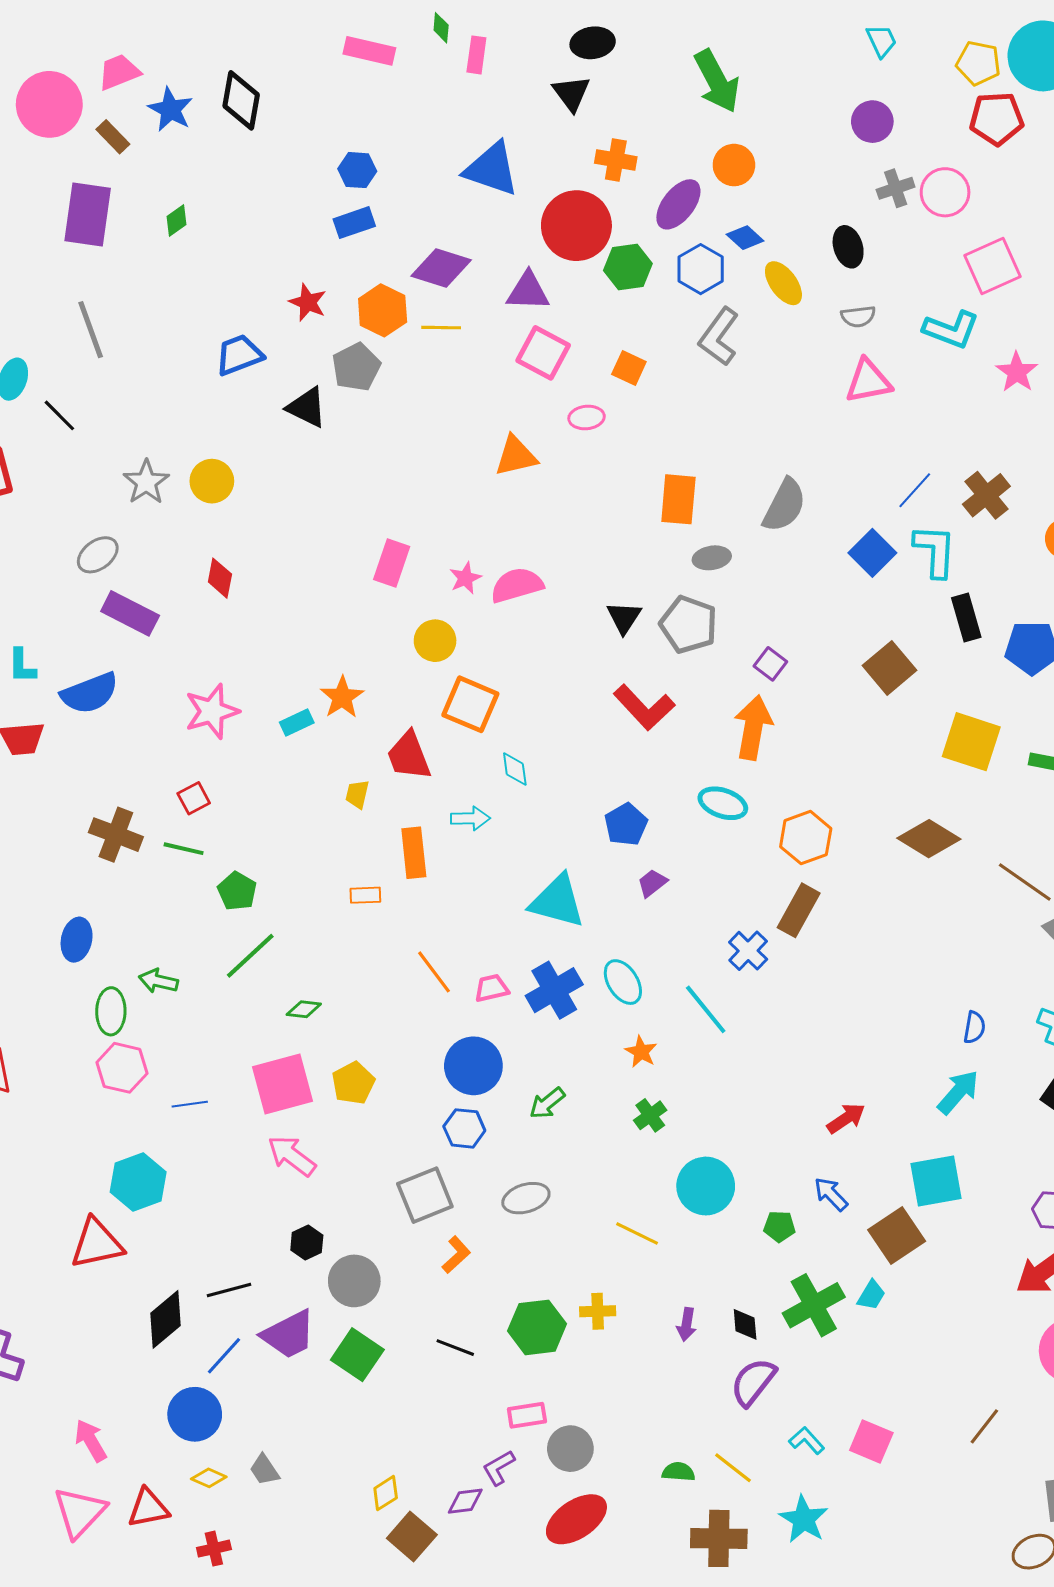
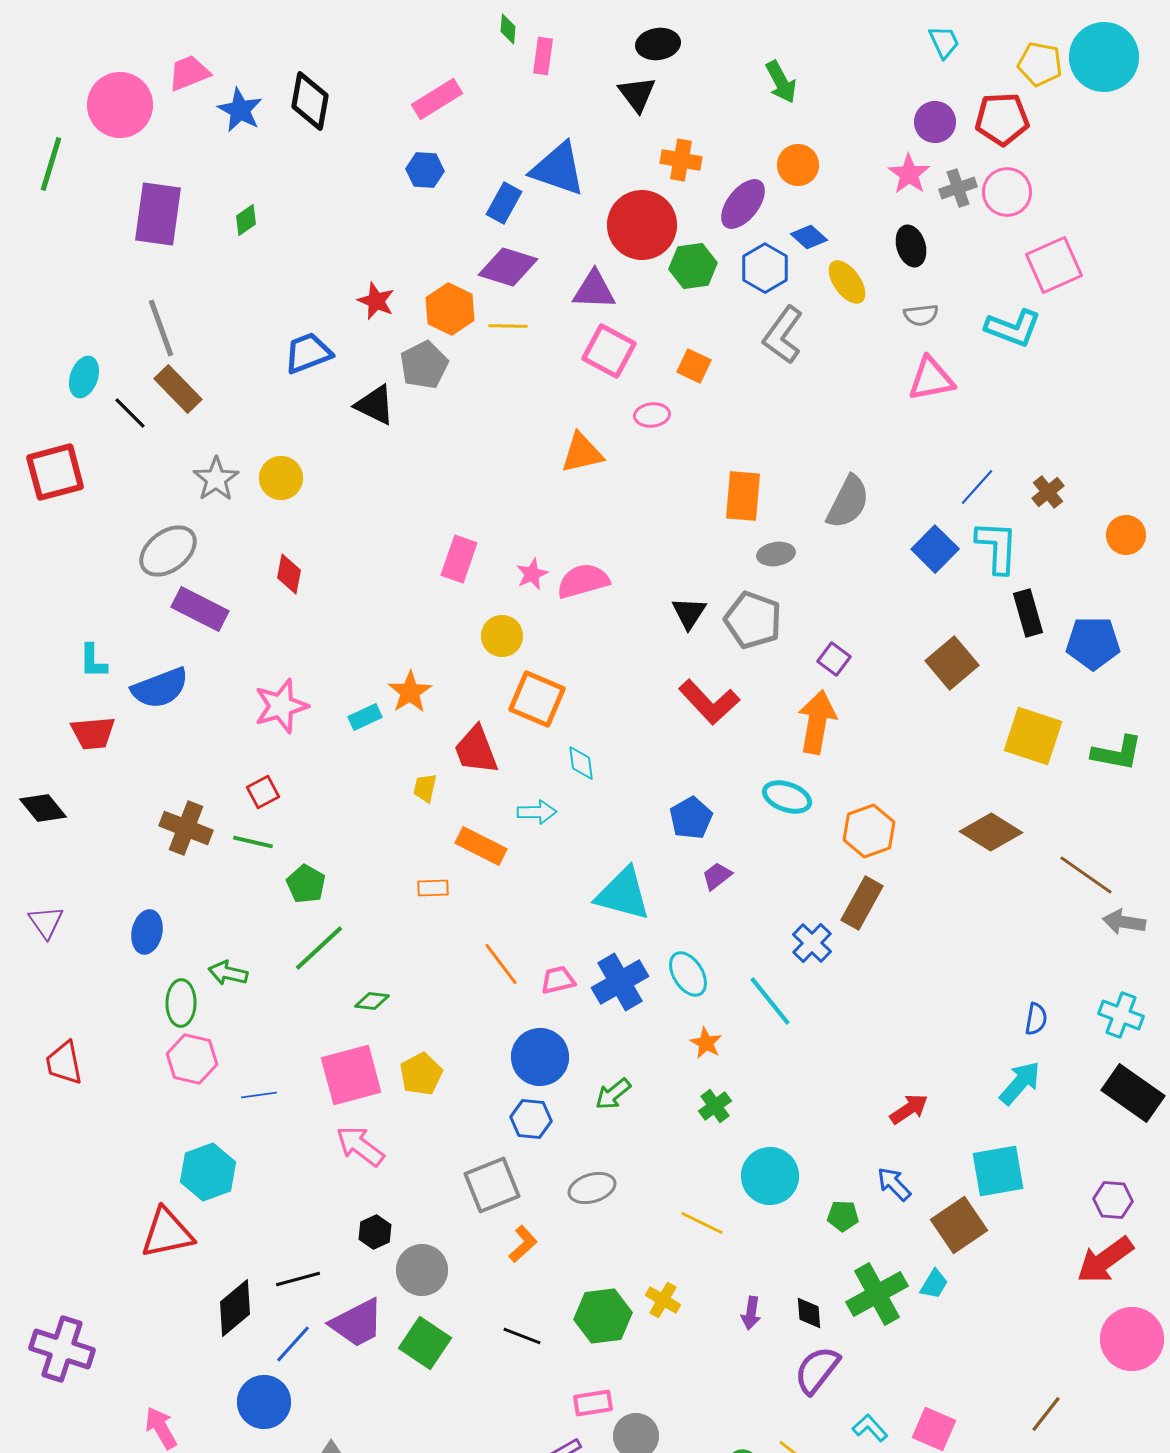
pink rectangle: (369, 51) -> (437, 99), moved, turned -45
green arrow: (717, 81) -> (781, 82), size x0.7
red pentagon: (997, 119) -> (1002, 119), moved
brown rectangle: (113, 137) -> (178, 389), moved, size x1.4
blue rectangle: (354, 223) -> (504, 203), moved, turned -42
pink star: (1017, 372) -> (909, 174), moved
brown cross: (986, 495) -> (1048, 492), size x0.7
gray ellipse: (98, 555) -> (168, 551), size x1.4
orange rectangle: (414, 853) -> (481, 846), turned -57
yellow cross: (598, 1311) -> (663, 1300), turned 32

